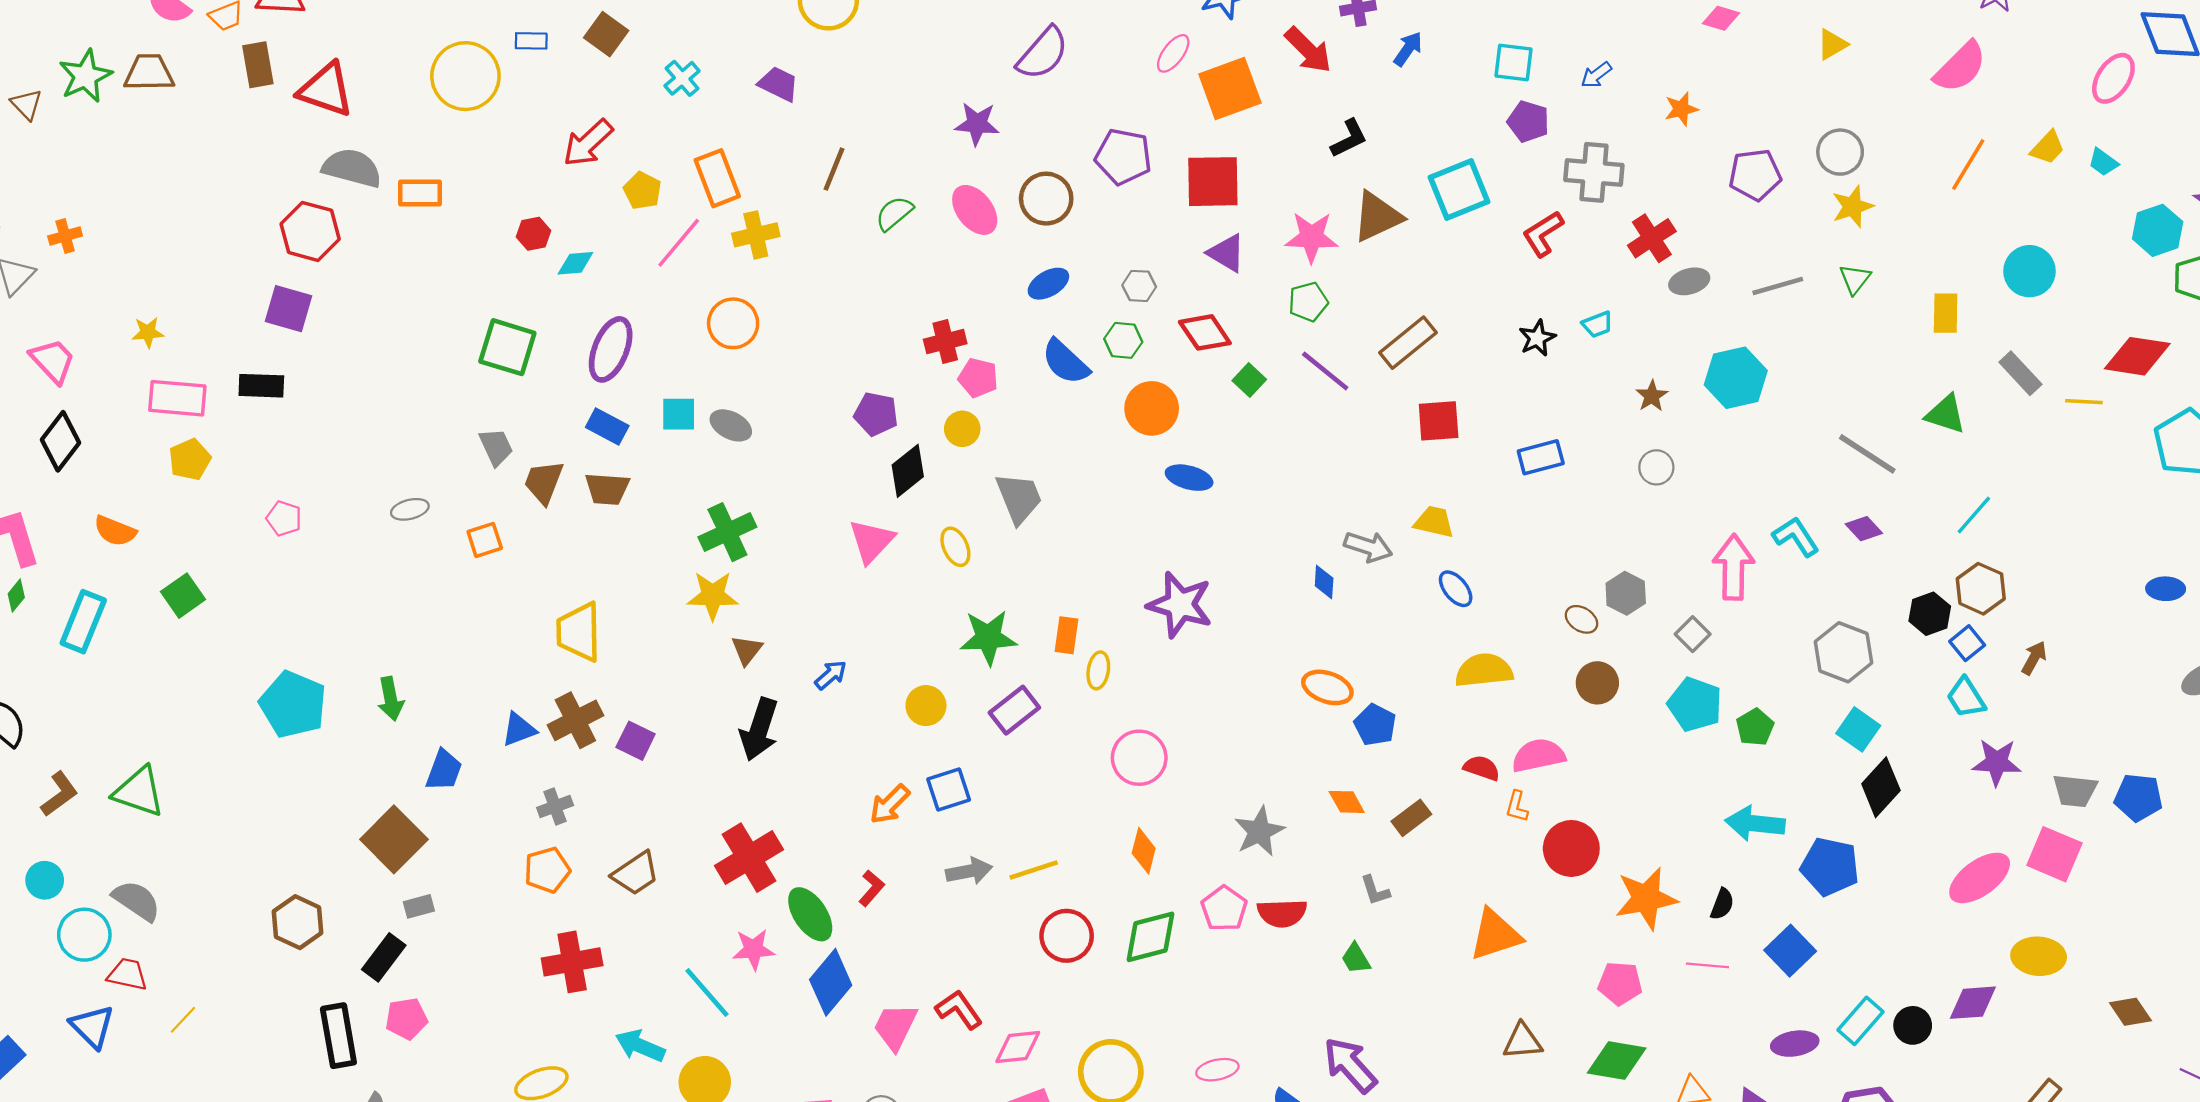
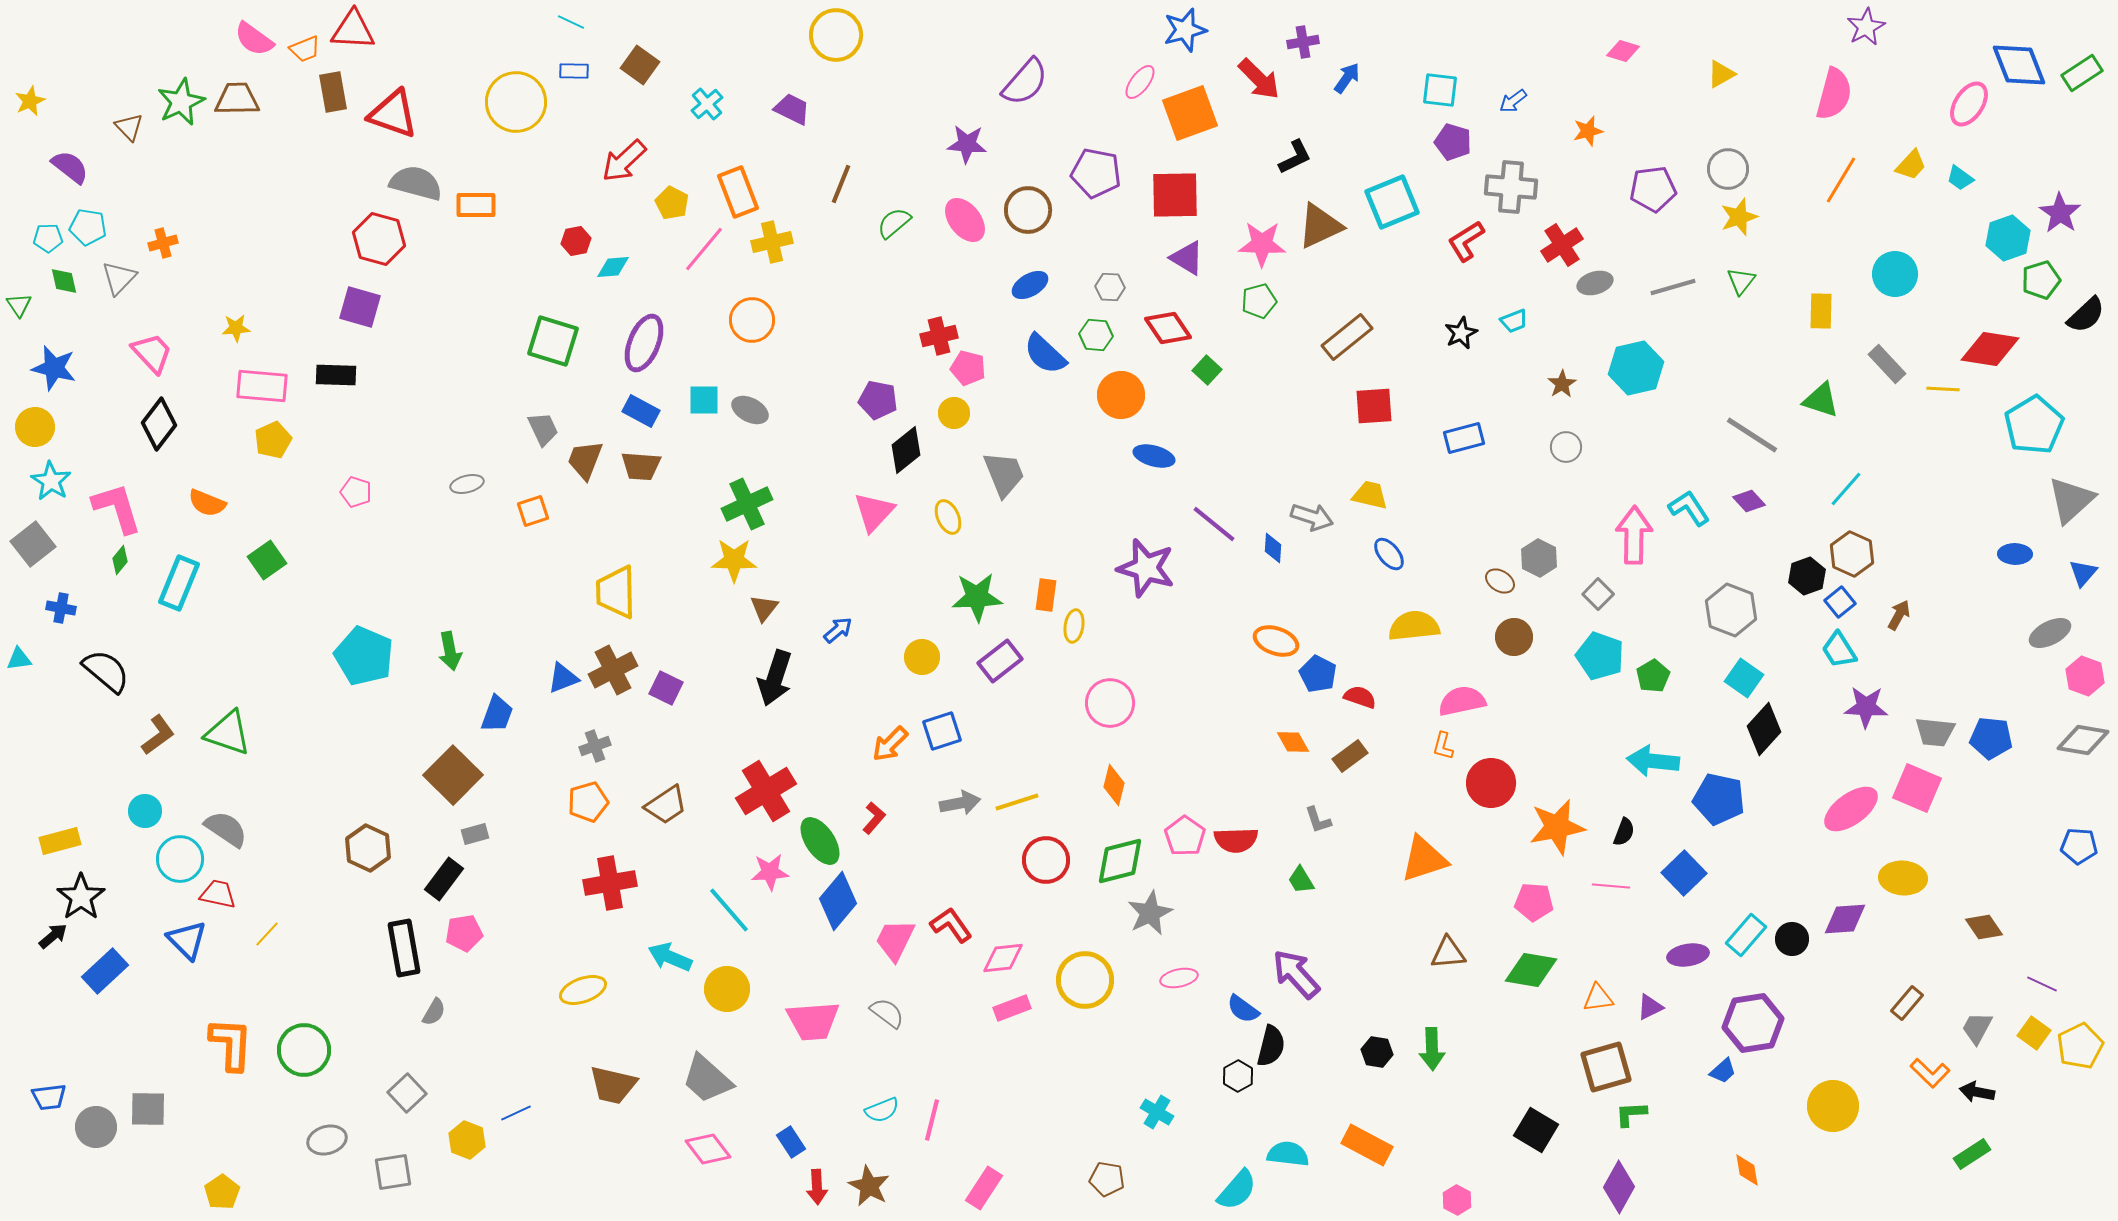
pink semicircle: (1960, 67) -> (1834, 94), turned -30
purple line: (1325, 371) -> (1214, 524), moved
red semicircle: (1482, 768) -> (1360, 697), moved
gray star: (1259, 831) -> (1150, 913), moved

